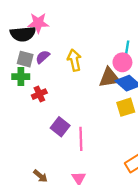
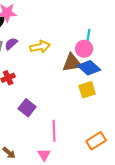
yellow arrow: (74, 60) -> (40, 47), turned 90
pink line: (81, 139) -> (54, 131), moved

